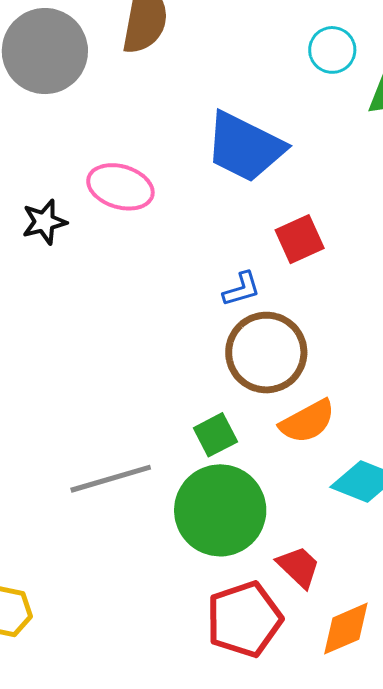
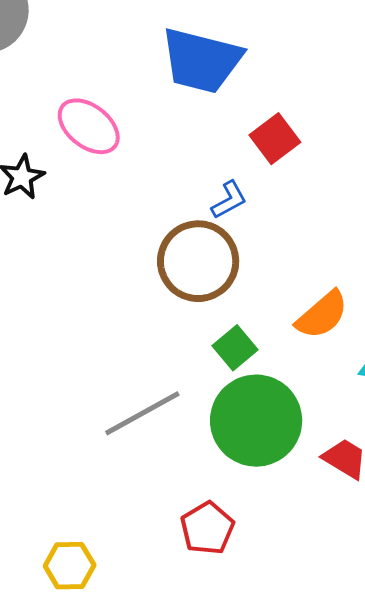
pink ellipse: (120, 187) -> (89, 126), turned 34
brown circle: (266, 353) -> (198, 261), moved
red pentagon: (244, 619) -> (207, 528), moved, size x0.7

